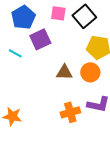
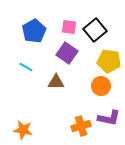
purple square: (40, 39) -> (67, 53), moved, turned -30
brown triangle: (64, 72) -> (56, 82), moved

